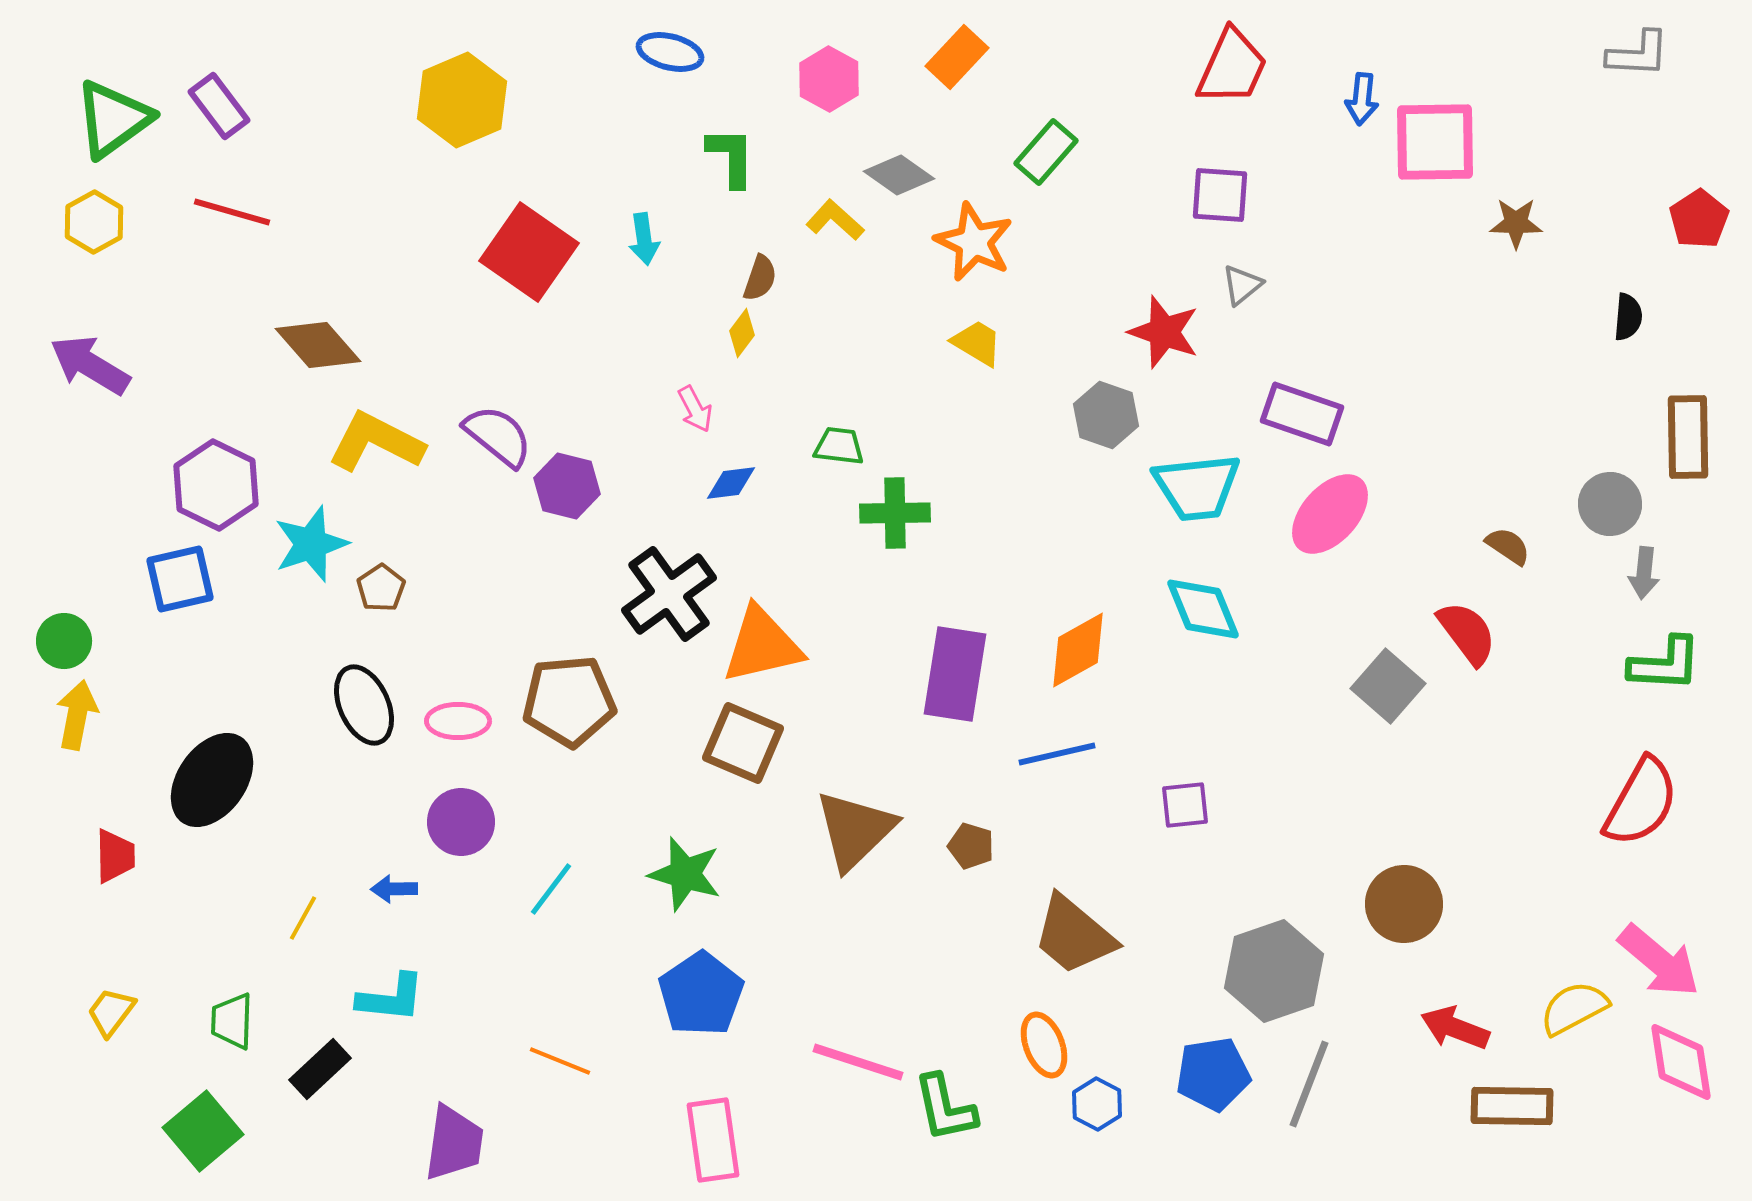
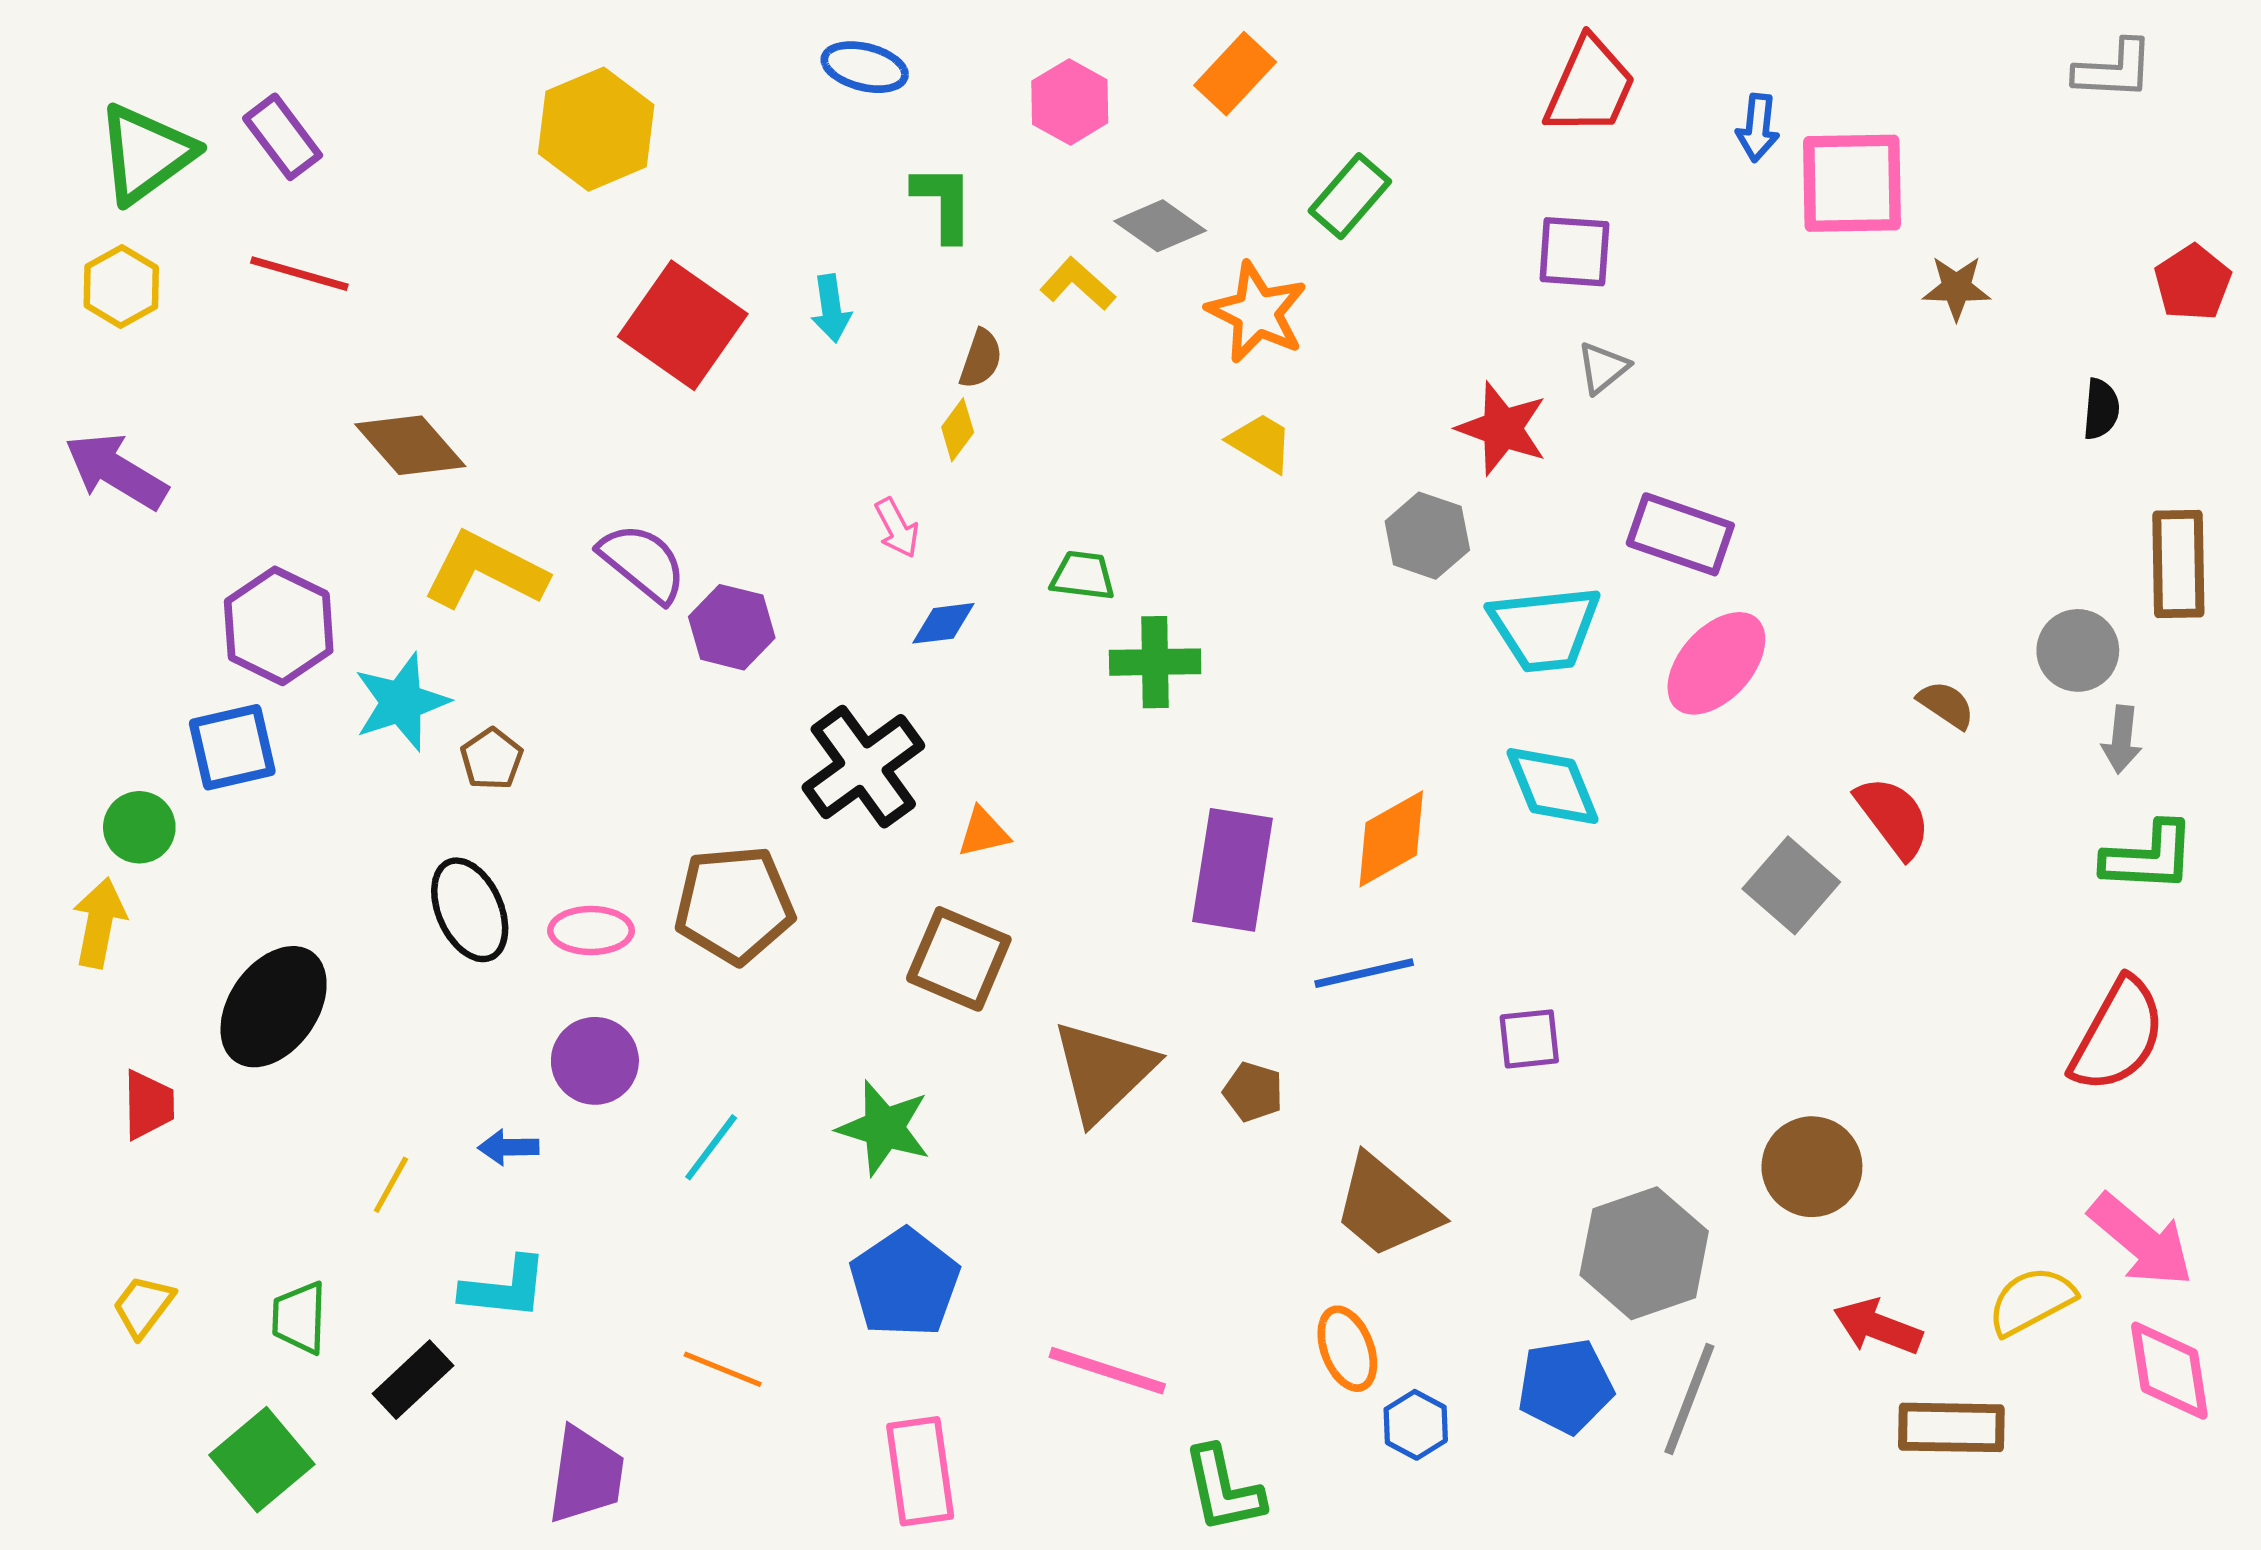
green circle: (64, 641) -> (139, 827), moved
orange triangle: (762, 645) -> (983, 832), size x0.5
green L-shape: (945, 1108) -> (1223, 1489), moved

